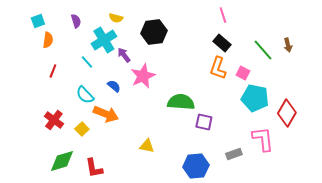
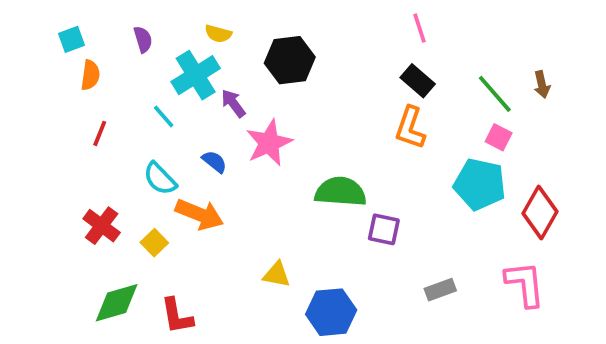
pink square: (243, 73) -> (499, 137), moved
pink L-shape: (263, 139) -> (525, 284), moved
blue hexagon: (196, 166) -> (331, 312), moved

